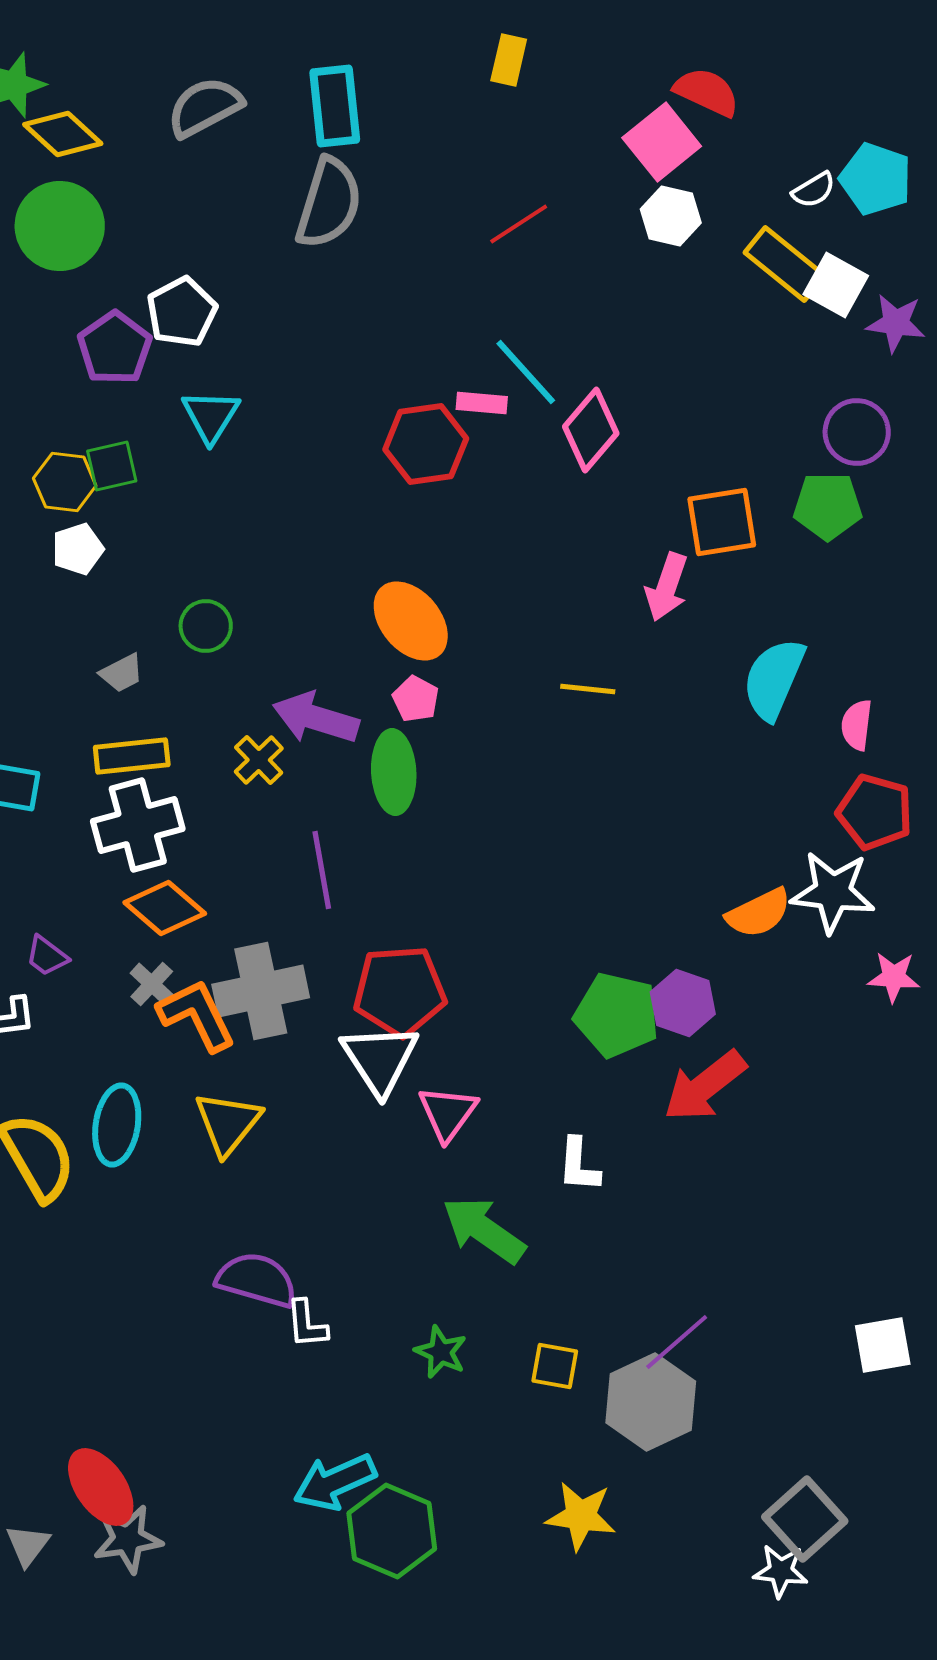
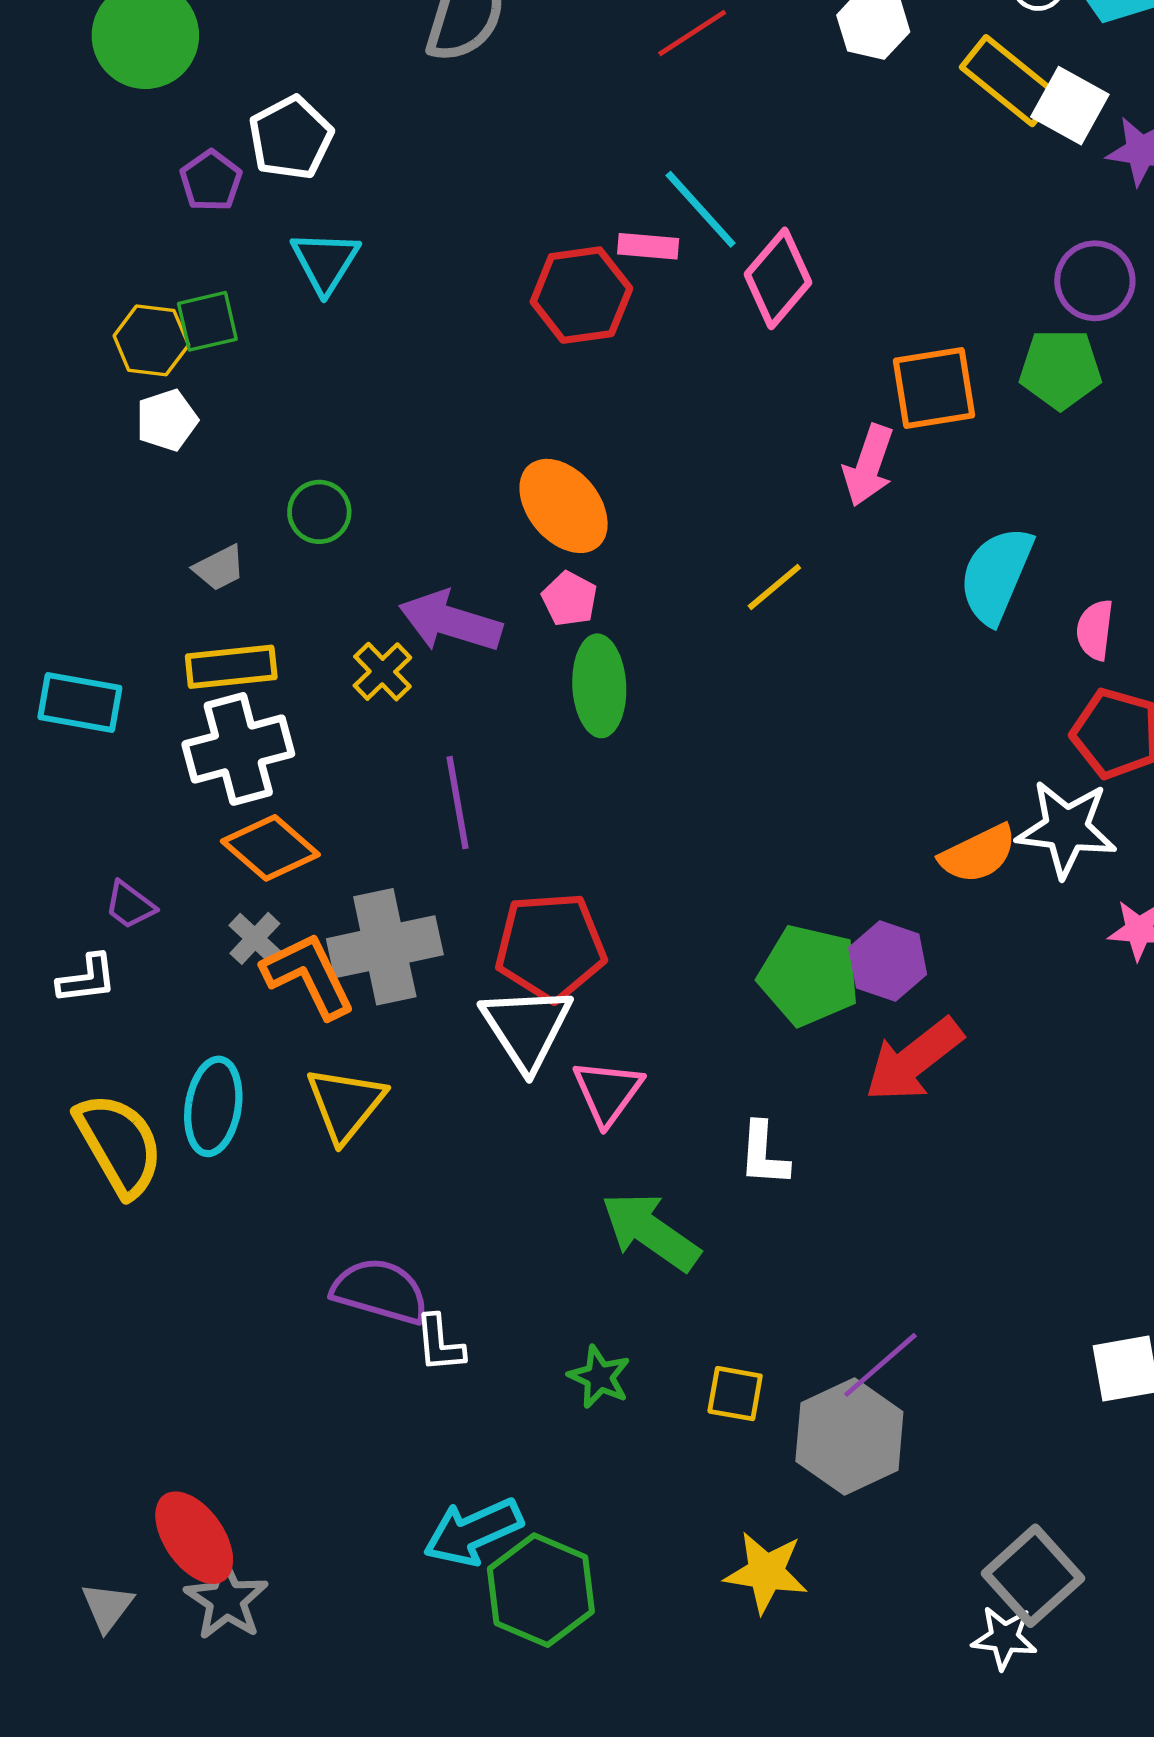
purple pentagon: (115, 348) -> (211, 181), size x0.7
yellow line: (588, 689) -> (774, 587), turned -46
green ellipse: (394, 772) -> (599, 686), moved
gray star: (128, 1539) -> (226, 1600), turned -30

